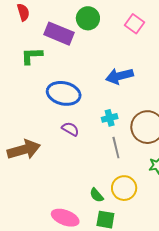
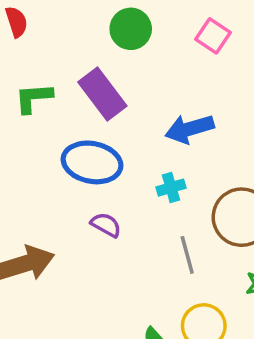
purple rectangle: (59, 34) -> (102, 94), moved, turned 32
cyan cross: (110, 118) -> (171, 188), moved

